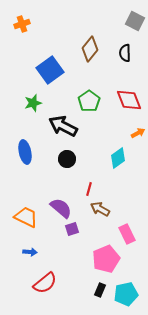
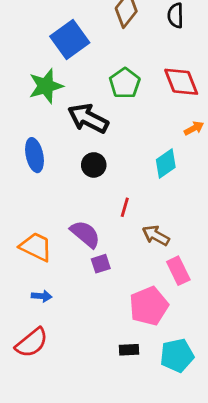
green star: (33, 103) -> (46, 86), size x1.4
brown arrow: (100, 209) -> (156, 235), moved
red semicircle: (45, 283) -> (32, 343), moved
black rectangle: (100, 290) -> (129, 350), moved, turned 64

